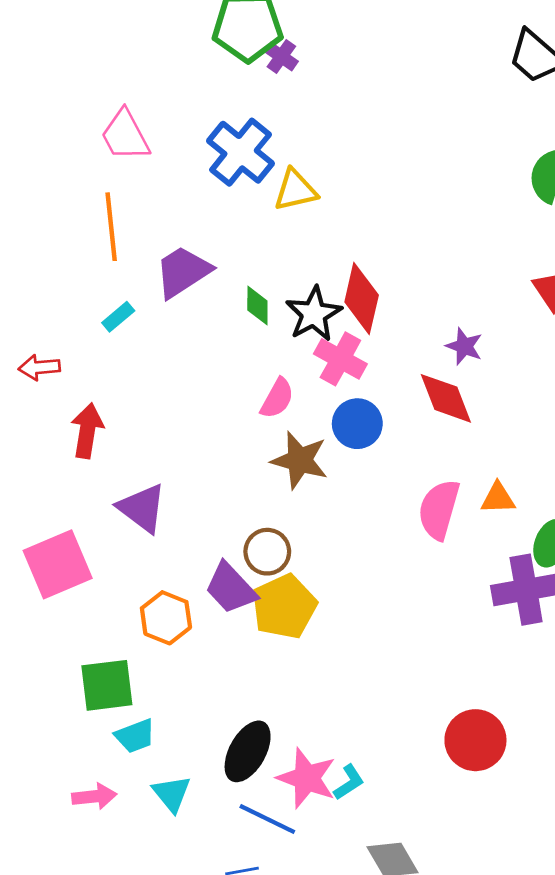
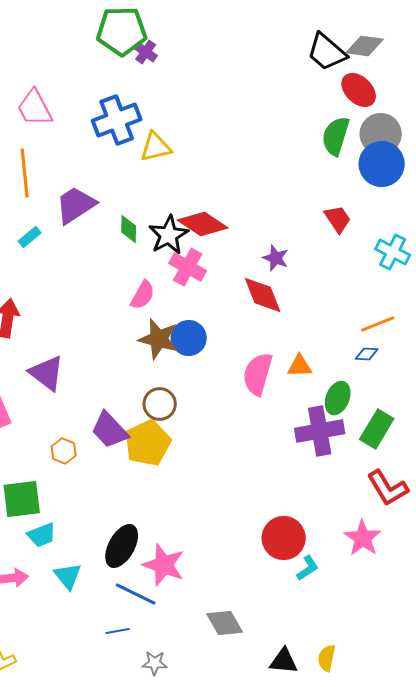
blue cross: (241, 152) -> (117, 120), turned 30
red diamond: (362, 298) -> (203, 224), turned -69
blue circle: (357, 424) -> (189, 338), moved
brown circle: (267, 552) -> (160, 404), moved
orange hexagon: (166, 618) -> (64, 451), size x0.7
cyan L-shape: (349, 782) -> (308, 568), moved

